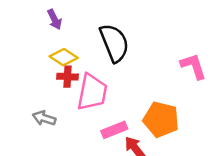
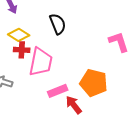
black semicircle: (114, 43) -> (58, 24), size x0.7

